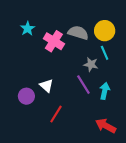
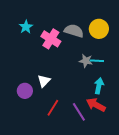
cyan line: (105, 53) -> (97, 61), moved, turned -64
purple line: (83, 85) -> (79, 112), moved
white triangle: (46, 86) -> (44, 81), turned 32
red arrow: (106, 126) -> (96, 105), moved

